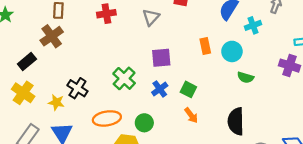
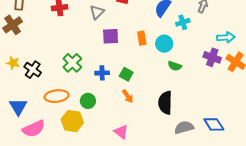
purple square: (161, 58) -> (111, 36), moved
blue cross: (160, 89) -> (102, 73), turned 32
yellow star: (56, 102) -> (13, 63), moved

